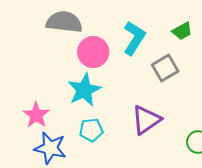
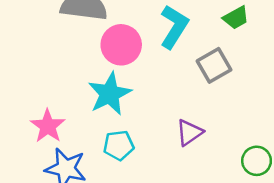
purple triangle: (146, 120) -> (190, 132), size x0.7

